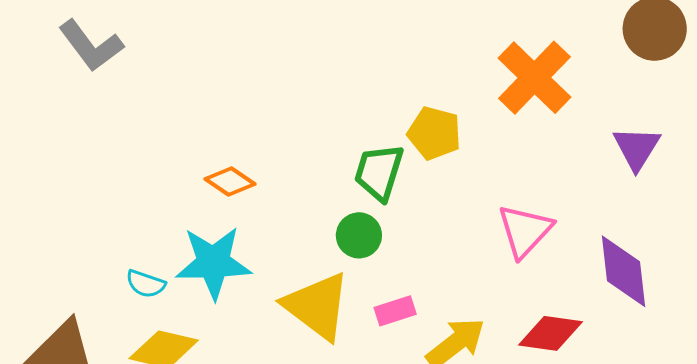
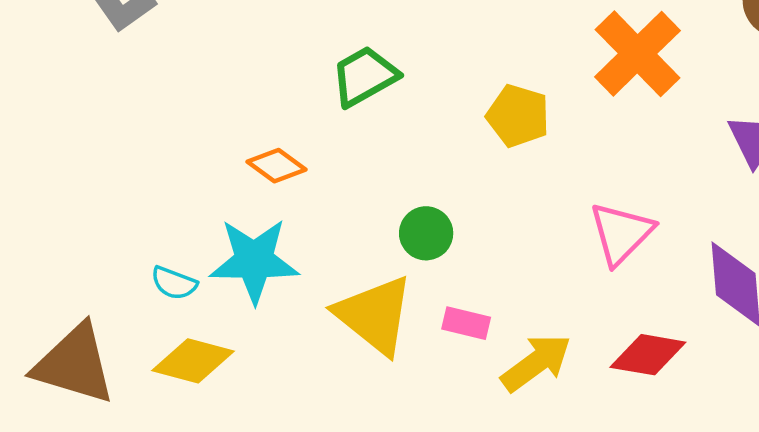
green trapezoid: (379, 172) -> (365, 76), moved, turned 42
pink rectangle: (395, 311) -> (466, 323), turned 30

